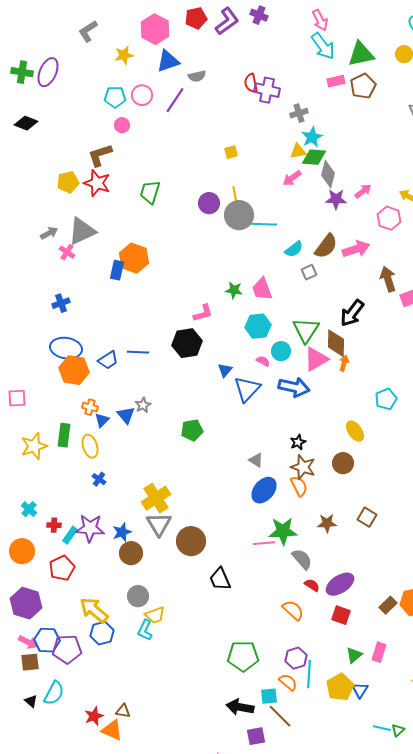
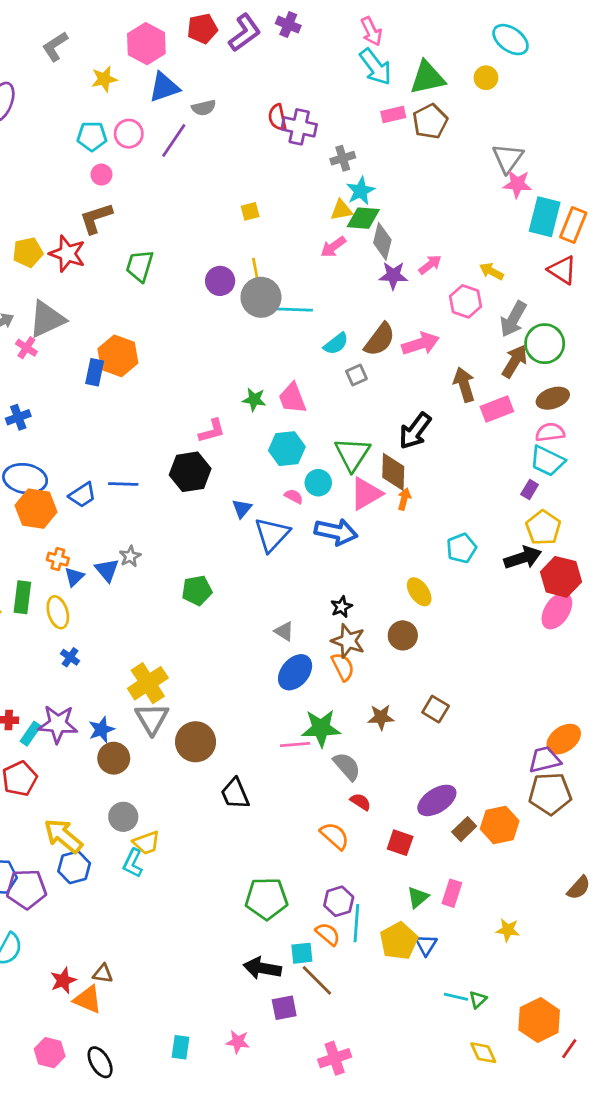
brown L-shape: (100, 155) -> (96, 218), moved
purple ellipse: (340, 584) -> (437, 800), moved

